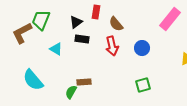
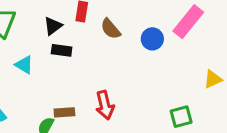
red arrow: (112, 46) -> (105, 105), moved
blue circle: (142, 48) -> (152, 39), moved
green square: (143, 85) -> (181, 117), moved

